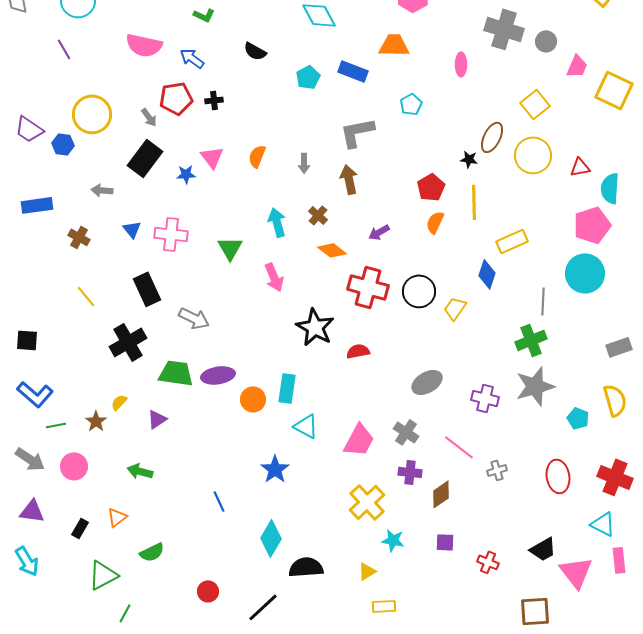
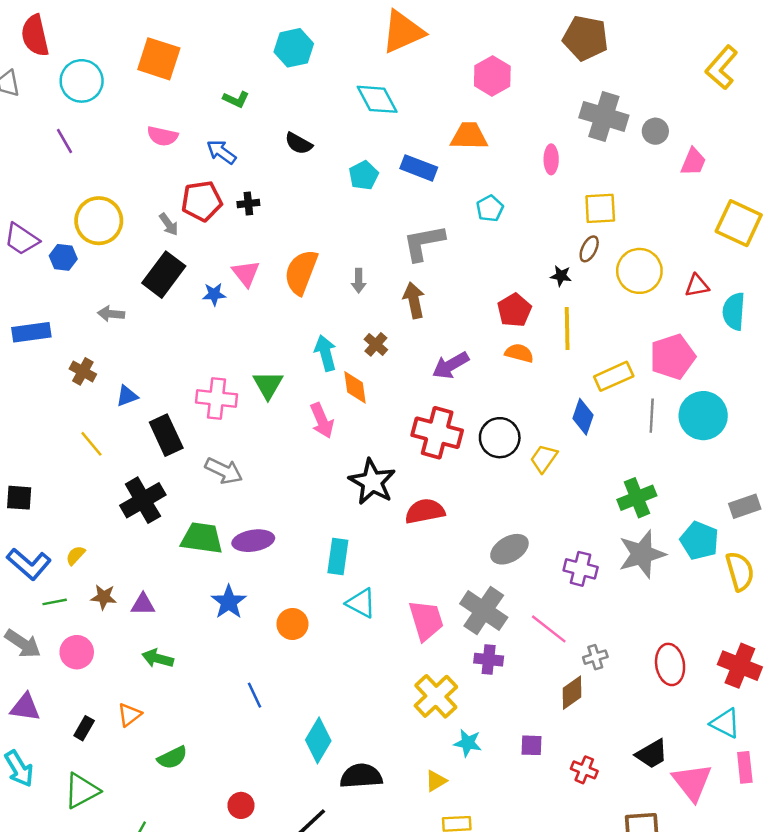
pink semicircle: (144, 45) -> (163, 136), size x0.7
yellow square: (614, 90) -> (739, 223), moved
yellow square: (535, 104) -> (600, 208), moved, turned 36
brown ellipse: (492, 137) -> (589, 249), size x0.7
orange semicircle: (257, 156) -> (301, 272), size x1.6
orange semicircle: (435, 222) -> (519, 353), turned 80
pink pentagon: (592, 225) -> (672, 357), moved
blue triangle: (132, 229) -> (127, 396), moved, turned 48
purple arrow: (379, 232) -> (451, 365), size x1.4
pink cross: (171, 234) -> (216, 398), moved
orange diamond: (332, 250) -> (355, 387), moved, turned 44
gray line: (543, 301) -> (652, 416), moved
red semicircle: (358, 351) -> (425, 511), size x1.4
orange circle: (253, 399) -> (292, 624), moved
yellow semicircle: (119, 402) -> (75, 555), moved
cyan pentagon: (578, 418) -> (699, 541), moved, size x1.4
purple triangle: (157, 419) -> (143, 604), moved, turned 35
brown star: (96, 421) -> (104, 597), turned -30
gray cross: (406, 432) -> (484, 611), size x1.5
pink trapezoid: (359, 440) -> (426, 620), turned -45
blue star: (275, 469) -> (229, 602), moved
brown diamond: (441, 494) -> (572, 693), moved
green triangle: (103, 575) -> (82, 791), moved

